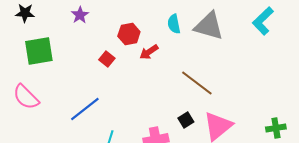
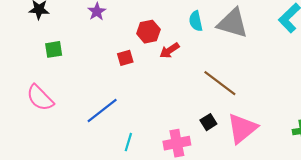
green square: (39, 51) -> (54, 49), size x0.6
red square: (107, 59) -> (125, 58), turned 35

